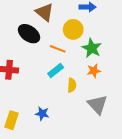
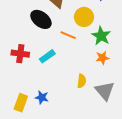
cyan rectangle: (56, 71) -> (47, 56), moved
yellow semicircle: (72, 85) -> (82, 81), moved
blue star: (42, 114) -> (42, 97), moved

